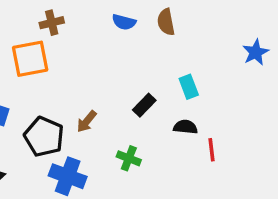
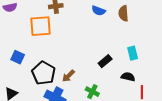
brown arrow: (87, 121) -> (68, 76), moved

